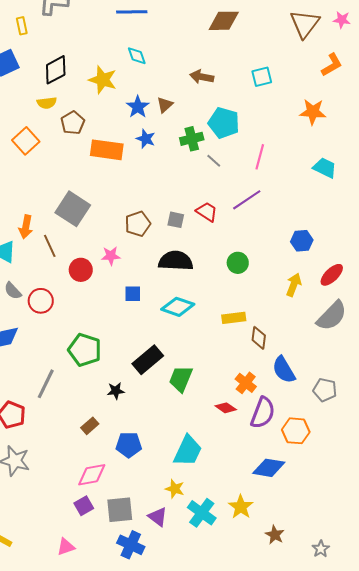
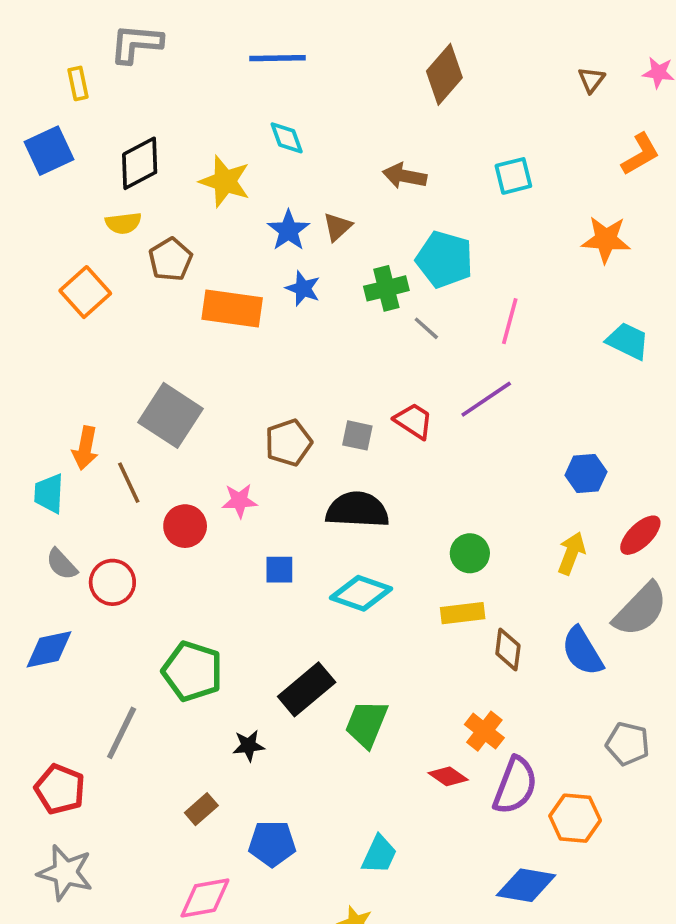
brown diamond: (224, 21) -> (444, 74), turned -48
brown triangle: (305, 24) -> (591, 80), size x0.5
green circle: (238, 263) -> (470, 553), moved
blue semicircle: (284, 370) -> (582, 651), moved
cyan trapezoid: (188, 451) -> (379, 854), size x0.7

